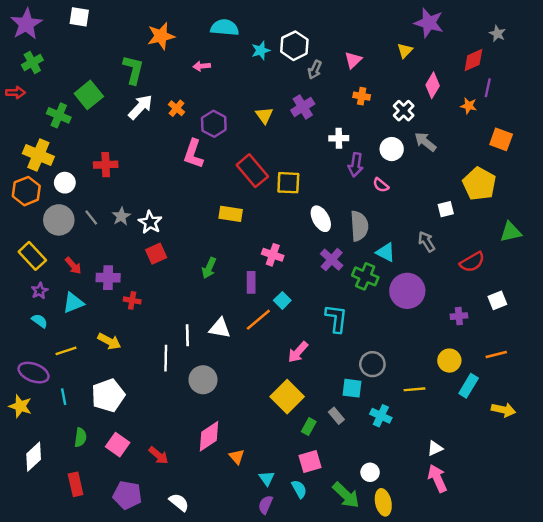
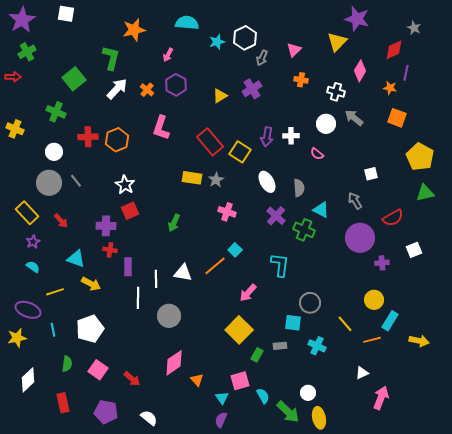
yellow triangle: (405, 50) -> (337, 42), size x1.5
pink arrow: (202, 66) -> (168, 55), turned -56
white cross: (404, 111) -> (336, 92), turned -30
green cross: (59, 115) -> (56, 112), moved
yellow triangle: (264, 115) -> (220, 96), turned 35
purple hexagon: (214, 124) -> (176, 85), moved
white cross: (339, 138) -> (291, 136), moved
orange square: (501, 139) -> (397, 118), moved
yellow cross: (38, 155) -> (15, 129), moved, size x0.7
purple arrow: (356, 165) -> (267, 137), moved
yellow square: (288, 183) -> (240, 152), turned 30
yellow pentagon: (479, 184) -> (420, 157), moved
orange hexagon: (26, 191) -> (117, 140), moved
gray star: (121, 216) -> (216, 180), moved
gray semicircle: (359, 226) -> (299, 188), size x0.7
purple cross: (108, 278) -> (106, 226), moved
purple rectangle: (251, 282) -> (128, 267), moved
purple circle: (407, 291) -> (360, 238), moved
cyan triangle: (73, 303) -> (76, 259), moved, turned 42
orange line: (496, 355) -> (372, 340), moved
yellow line: (415, 389) -> (345, 324), turned 54
yellow star: (20, 406) -> (17, 338), turned -30
gray rectangle: (336, 416) -> (280, 346), turned -56
pink square: (310, 461) -> (240, 381), moved
pink arrow: (437, 478) -> (381, 398), moved, turned 45
cyan semicircle: (299, 489) -> (263, 396), moved

